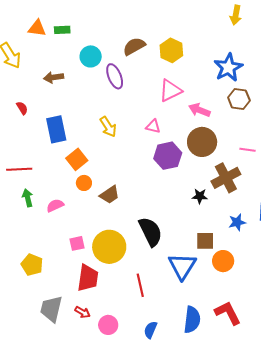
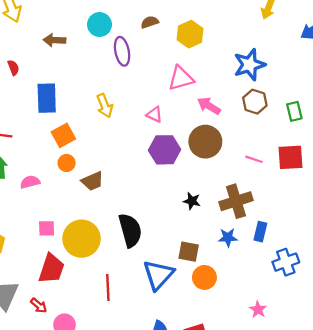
brown semicircle: (134, 46) -> (150, 22), size x0.7
brown cross: (226, 178) -> (236, 201), moved

